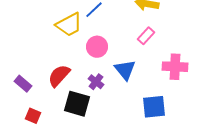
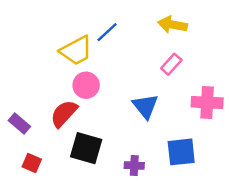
pink circle: (97, 47) -> (86, 85), moved
purple cross: (96, 82) -> (134, 165), moved, turned -35

